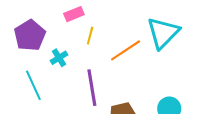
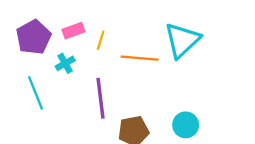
pink rectangle: (74, 14) -> (73, 31), moved
orange line: (126, 50) -> (140, 58), turned 36

